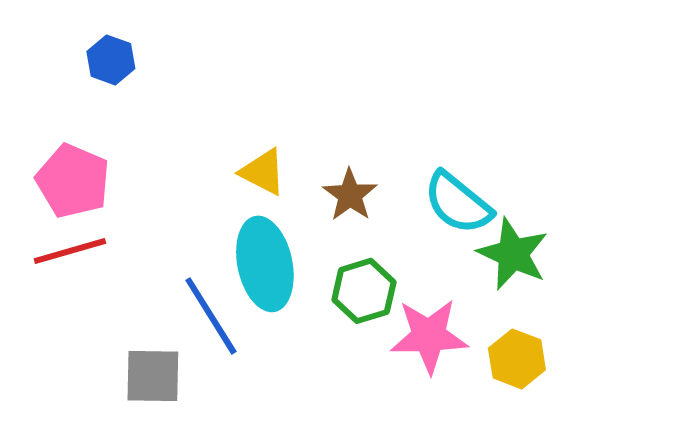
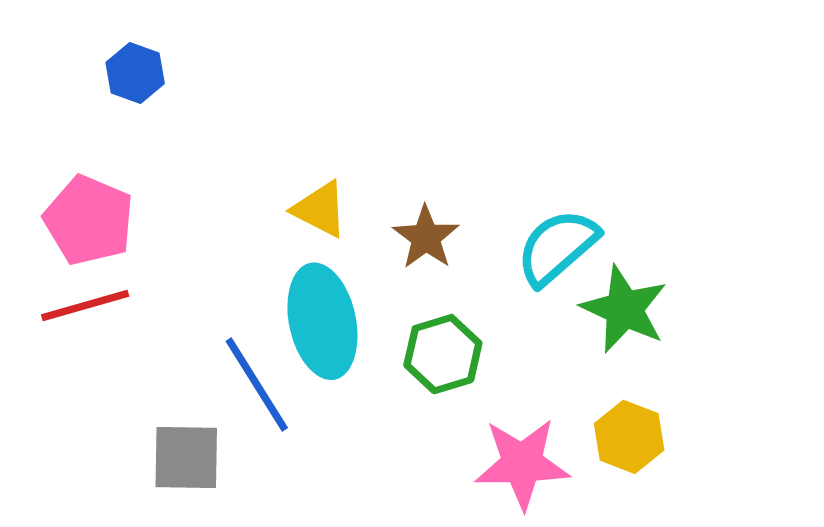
cyan semicircle: (458, 203) -> (557, 247), turned 100
pink star: (429, 336) -> (522, 464), moved

